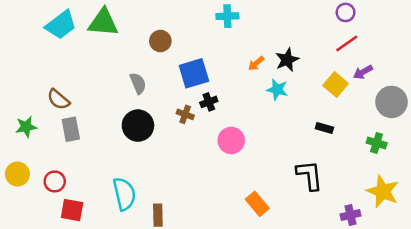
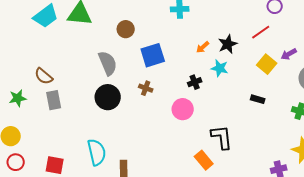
red line: (347, 44) -> (261, 32), moved
gray semicircle: (138, 83) -> (108, 63), size x1.4
black cross: (209, 102) -> (195, 82), moved
black L-shape: (309, 175) -> (222, 137), moved
red circle: (55, 181) -> (16, 162), moved

